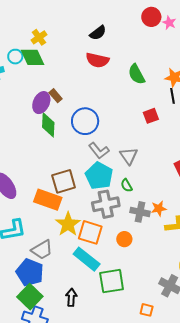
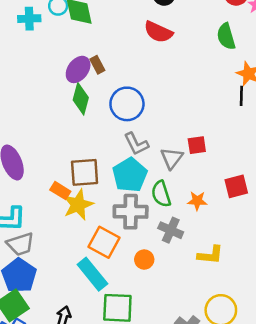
green semicircle: (137, 74) -> (226, 36), moved
red square: (151, 116) -> (197, 145), moved
green semicircle: (127, 185) -> (161, 194), size x1.5
orange rectangle: (48, 200) -> (60, 191), size x0.6
orange star: (159, 209) -> (197, 201), moved
yellow star: (68, 224) -> (78, 205), moved
gray trapezoid: (42, 250) -> (20, 244), moved

